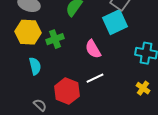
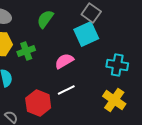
pink semicircle: (93, 49) -> (64, 61), turned 90
yellow cross: (143, 88) -> (114, 100), size x1.6

